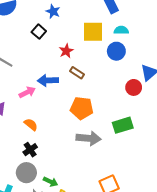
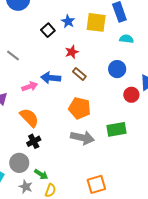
blue star: (53, 11) -> (68, 21), moved
yellow square: (93, 32) -> (96, 22), moved
blue circle: (116, 51) -> (117, 69), moved
orange semicircle: (31, 125) -> (29, 118), size x1.5
black cross: (30, 150) -> (34, 141), moved

